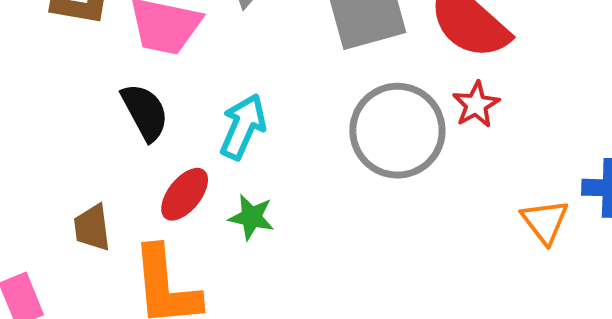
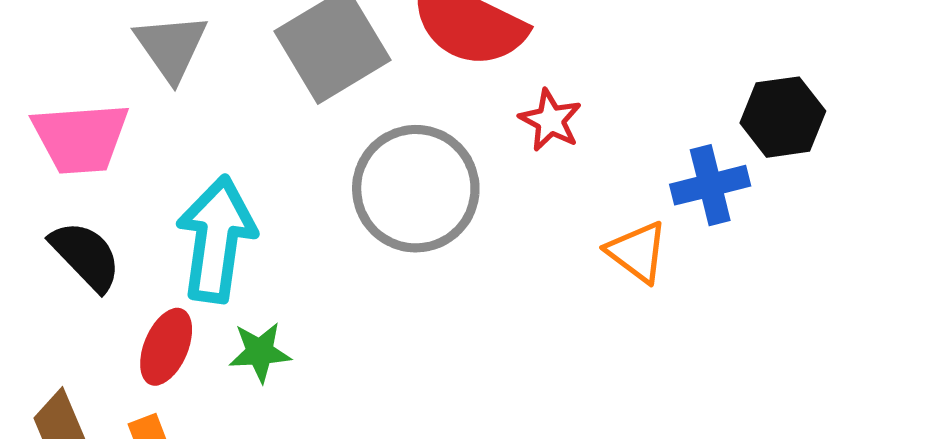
red star: (476, 105) -> (550, 120), moved
cyan arrow: (243, 127) -> (216, 239), size x1.4

